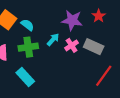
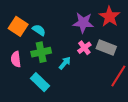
red star: (99, 16) -> (109, 17), size x1.5
cyan arrow: (53, 40) -> (65, 63), moved

